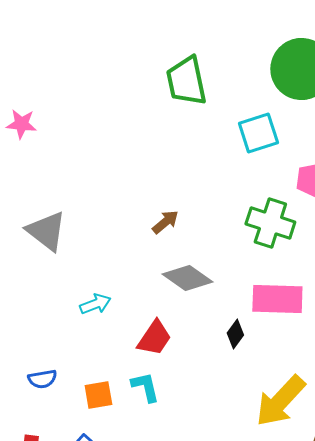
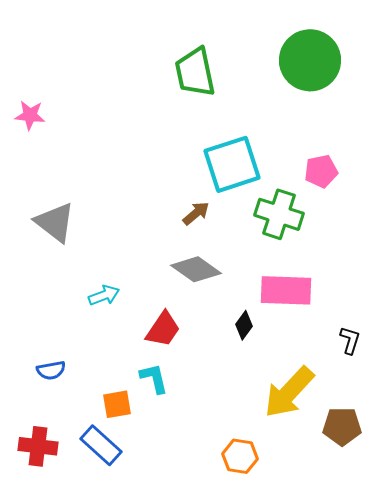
cyan square: (258, 133) -> (232, 164), moved, size x1.4
brown arrow: (165, 222) -> (196, 213), moved
orange square: (98, 395) -> (117, 404), moved

